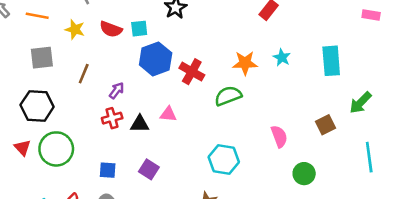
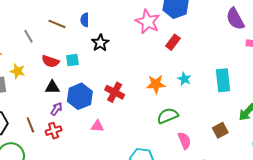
yellow star: (75, 29) -> (18, 71), moved
blue hexagon: (156, 59) -> (80, 96), moved
brown line: (84, 74) -> (30, 125), moved, turned -42
green semicircle: (228, 96) -> (168, 116), moved
black triangle: (140, 124) -> (52, 87), moved

